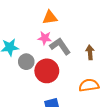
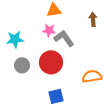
brown arrow: (90, 52) -> (93, 19), moved
gray circle: (26, 62) -> (22, 65), moved

